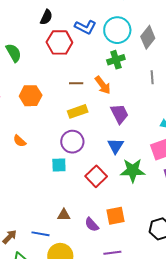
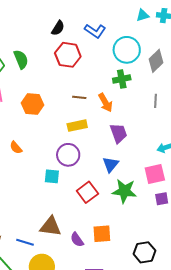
blue L-shape: (85, 27) -> (95, 31), moved
brown triangle: (64, 215) -> (51, 226), size x1.6

